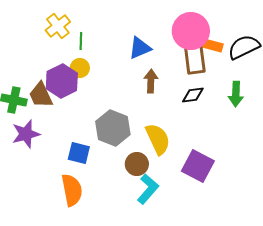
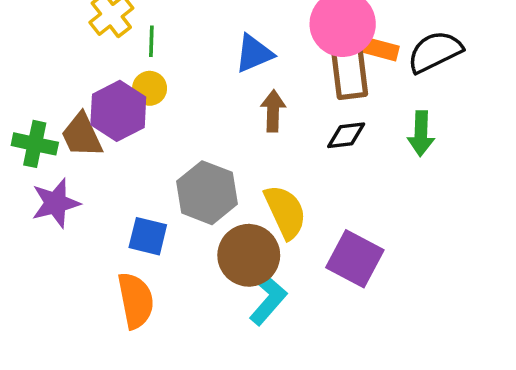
brown circle: (137, 164) -> (249, 255), size x1.5

